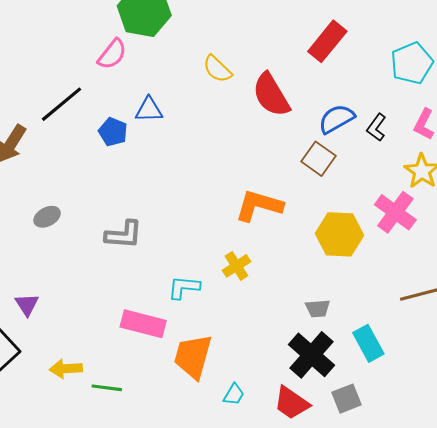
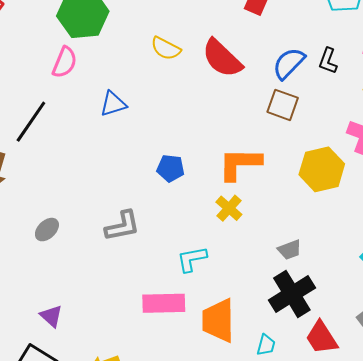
blue pentagon: (113, 132) -> (171, 168), moved
yellow cross: (236, 266) -> (229, 208), moved
gray trapezoid: (318, 308) -> (290, 250), moved
black cross: (312, 355) -> (292, 294), moved, turned 33
red trapezoid: (292, 403) -> (322, 338), turned 39

